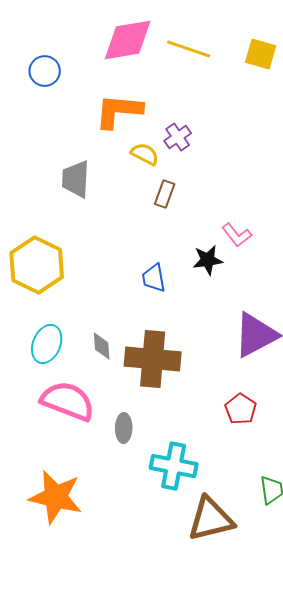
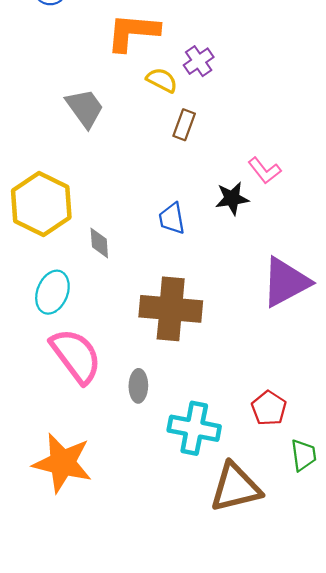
gray trapezoid: (76, 179) -> (85, 108), turned 141
gray diamond: (102, 346) -> (99, 243), moved
pink semicircle: (68, 401) -> (76, 356), turned 32
red pentagon: (241, 409) -> (269, 408), moved

